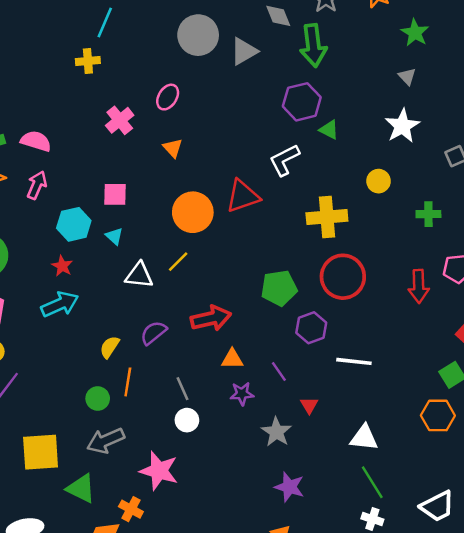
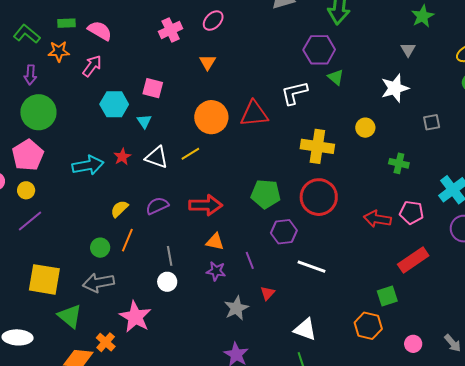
red star: (62, 266) -> (122, 157), moved
red arrow: (419, 286) -> (377, 219), turned 88

